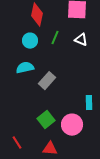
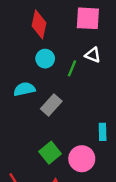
green line: (55, 38) -> (72, 68), moved
cyan circle: (30, 41) -> (45, 59), moved

